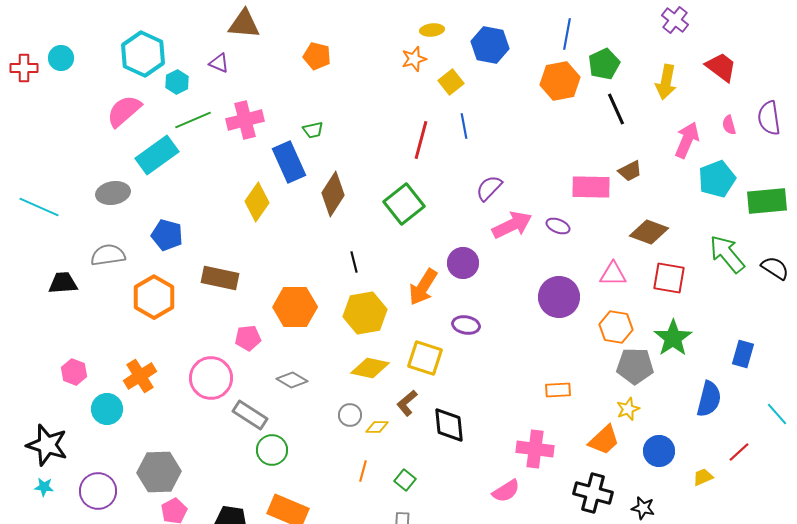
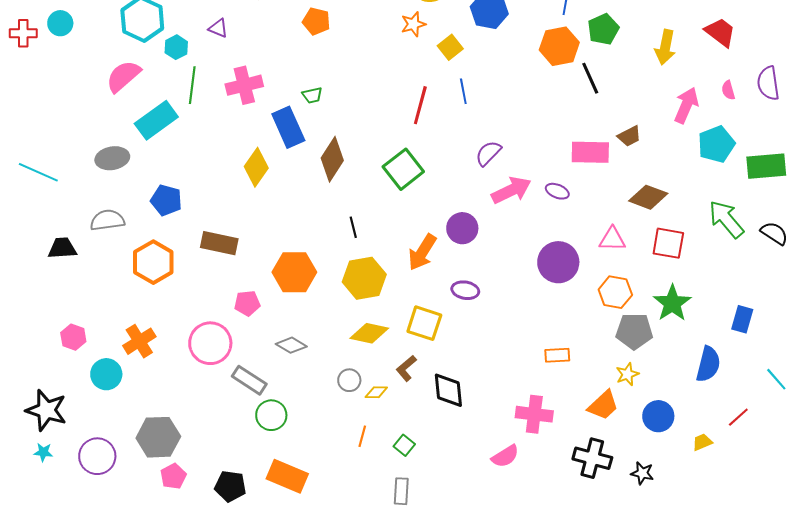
black line: (616, 109) -> (590, 78), moved
green line: (193, 120) -> (192, 85), turned -60

